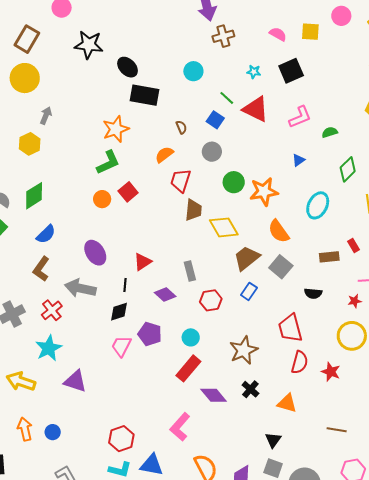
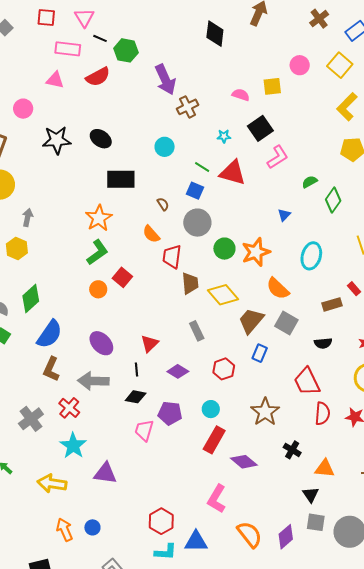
black ellipse: (128, 67) -> (101, 139), moved
pink L-shape: (300, 117) -> (278, 157), moved
gray circle: (212, 152) -> (197, 223), size x1.4
orange semicircle: (164, 155) -> (151, 234), turned -84
green diamond: (348, 169) -> (333, 200), moved
blue semicircle: (46, 234) -> (50, 334), size x1.4
gray rectangle: (190, 271) -> (197, 331), moved
black diamond: (119, 312) -> (136, 397), turned 40
black cross: (250, 389) -> (292, 450), moved
orange triangle: (287, 403) -> (325, 468), moved

